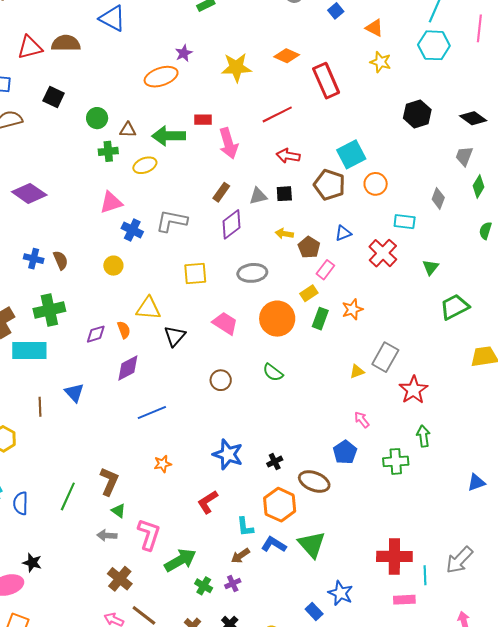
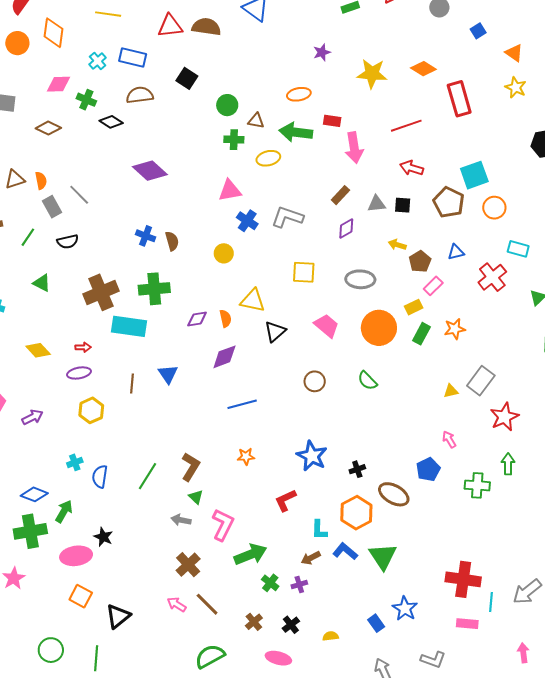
orange ellipse: (161, 77) -> (299, 94), moved, size x0.7
purple diamond: (231, 224) -> (346, 228), size x0.7

